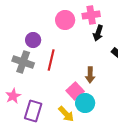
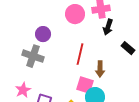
red line: (51, 60) -> (80, 54), moved
pink square: (75, 91) -> (85, 85), turned -30

